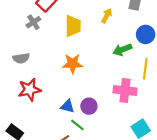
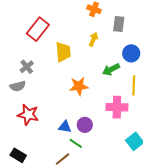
gray cross: (33, 22) -> (27, 67), moved
orange star: (72, 64) -> (79, 86), moved
red star: (30, 90) -> (28, 115), turned 30

